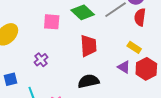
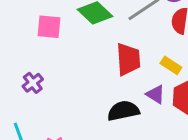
red trapezoid: (88, 46) -> (128, 59), moved
black semicircle: (89, 81) -> (123, 111), moved

